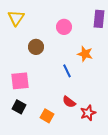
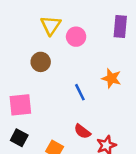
yellow triangle: (16, 18) -> (51, 25), moved
orange star: (85, 54) -> (111, 78), moved

